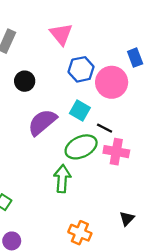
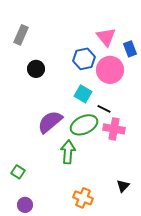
pink triangle: (61, 34) -> (106, 37), moved
purple semicircle: (42, 122) -> (50, 122), moved

